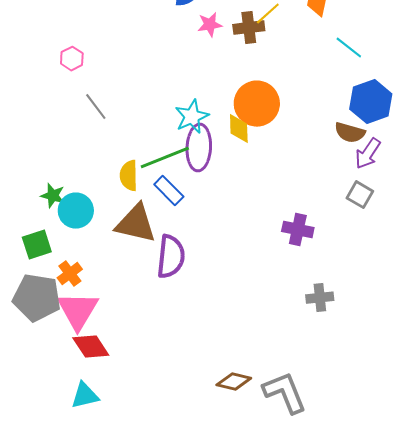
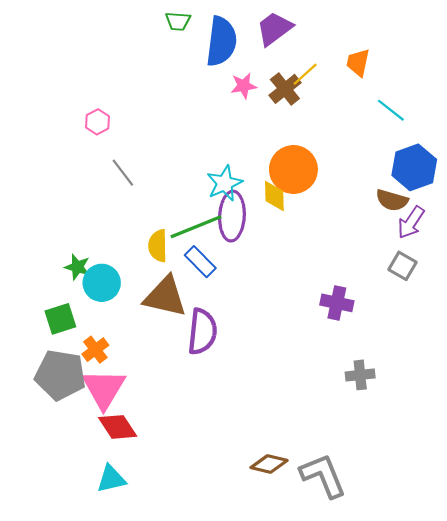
brown cross: (249, 28) -> (285, 89), turned -32

